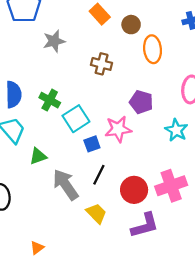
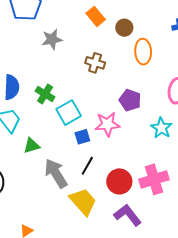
yellow trapezoid: (96, 213) -> (83, 202), size x1.4
purple L-shape: (145, 225) -> (128, 215), turned -116

